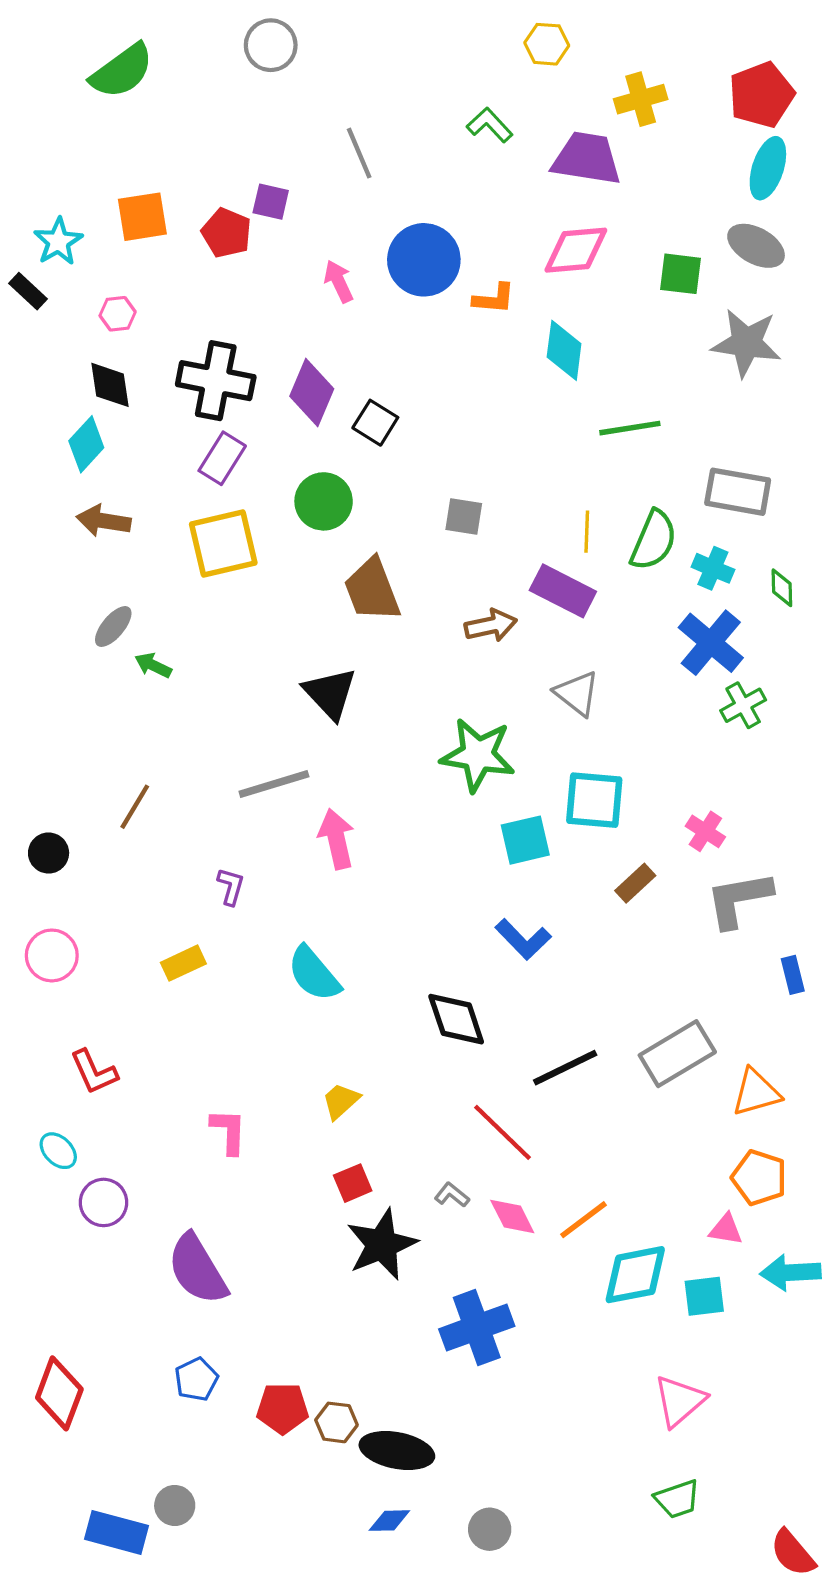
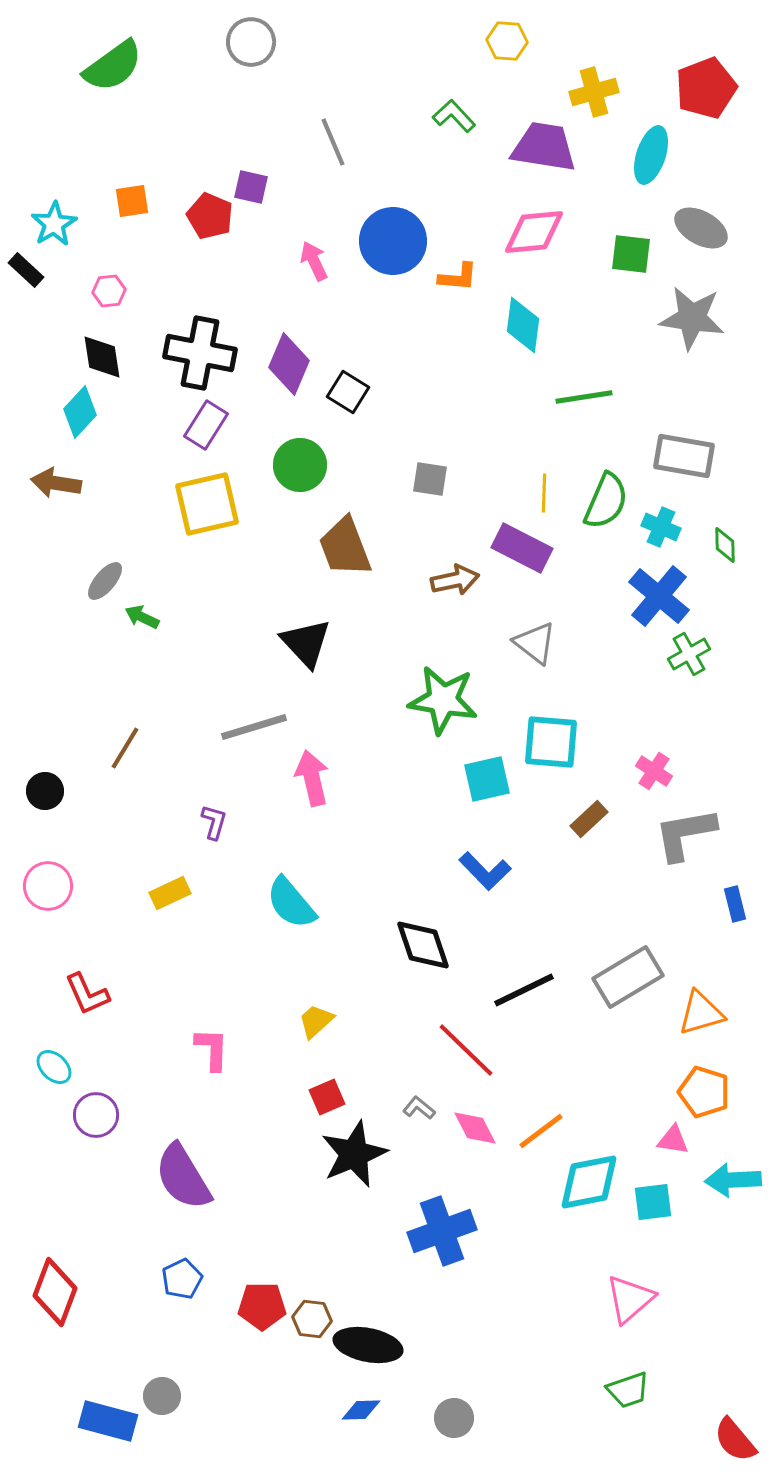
cyan ellipse: (768, 168) -> (651, 155), moved
orange square: (142, 217) -> (132, 201), size x0.7
brown arrow: (104, 521) -> (56, 483), moved

